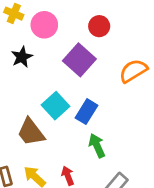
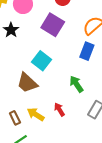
blue rectangle: (87, 112) -> (87, 51), moved

